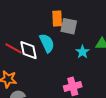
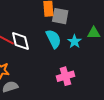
cyan semicircle: (47, 43) -> (54, 39), moved

